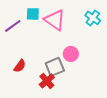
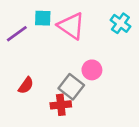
gray square: (55, 67) -> (71, 87), turned -30
red cross: (47, 81) -> (61, 105), turned 35

